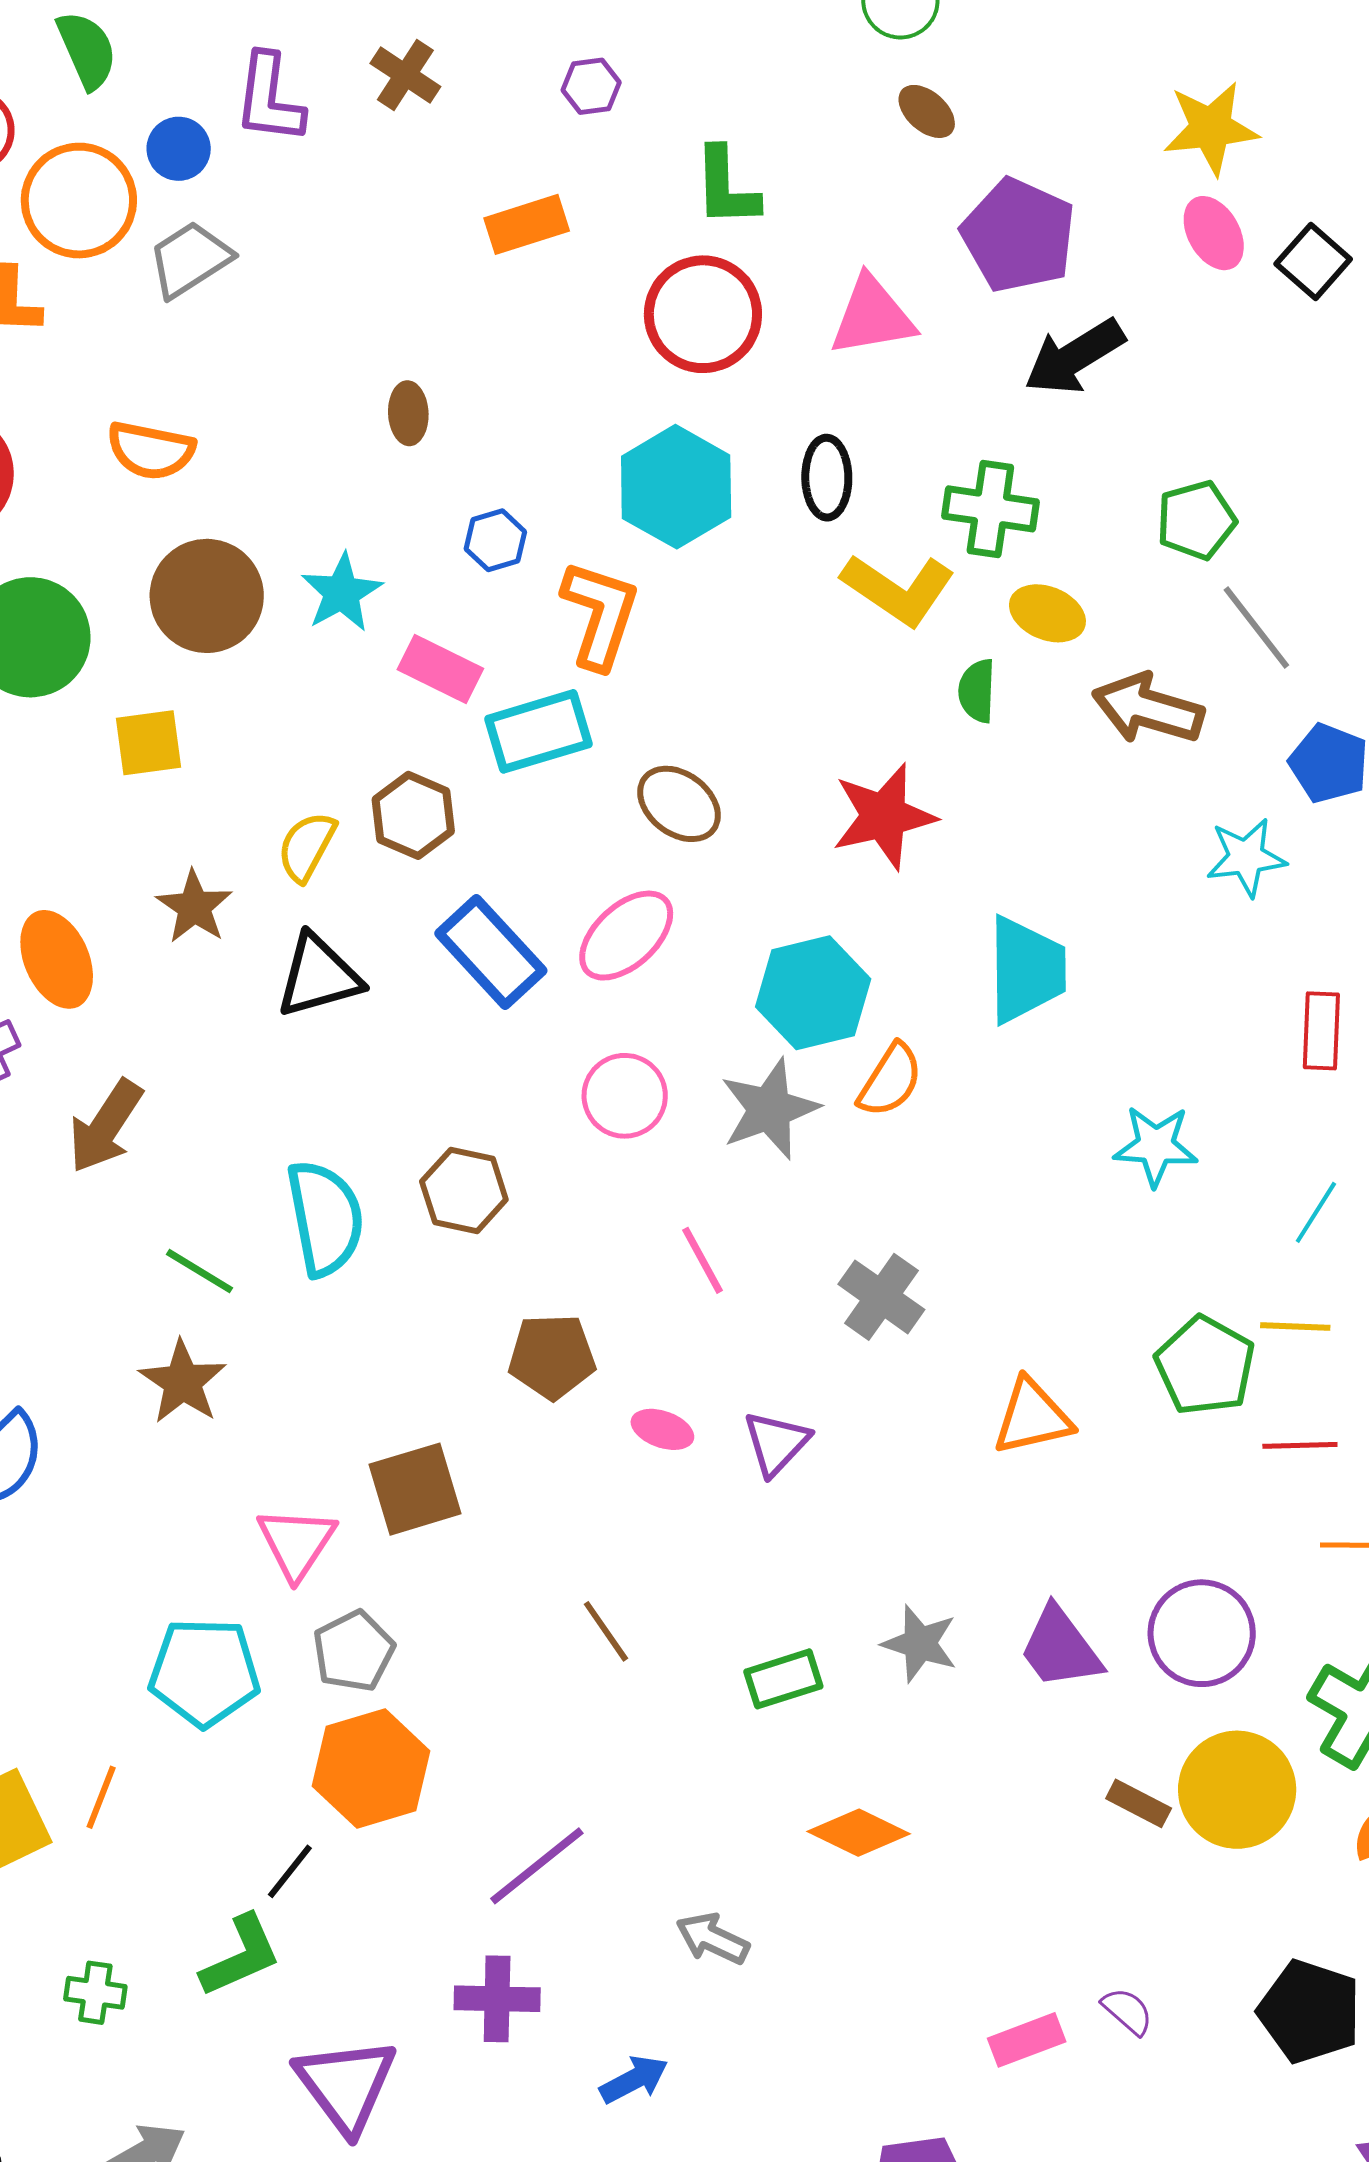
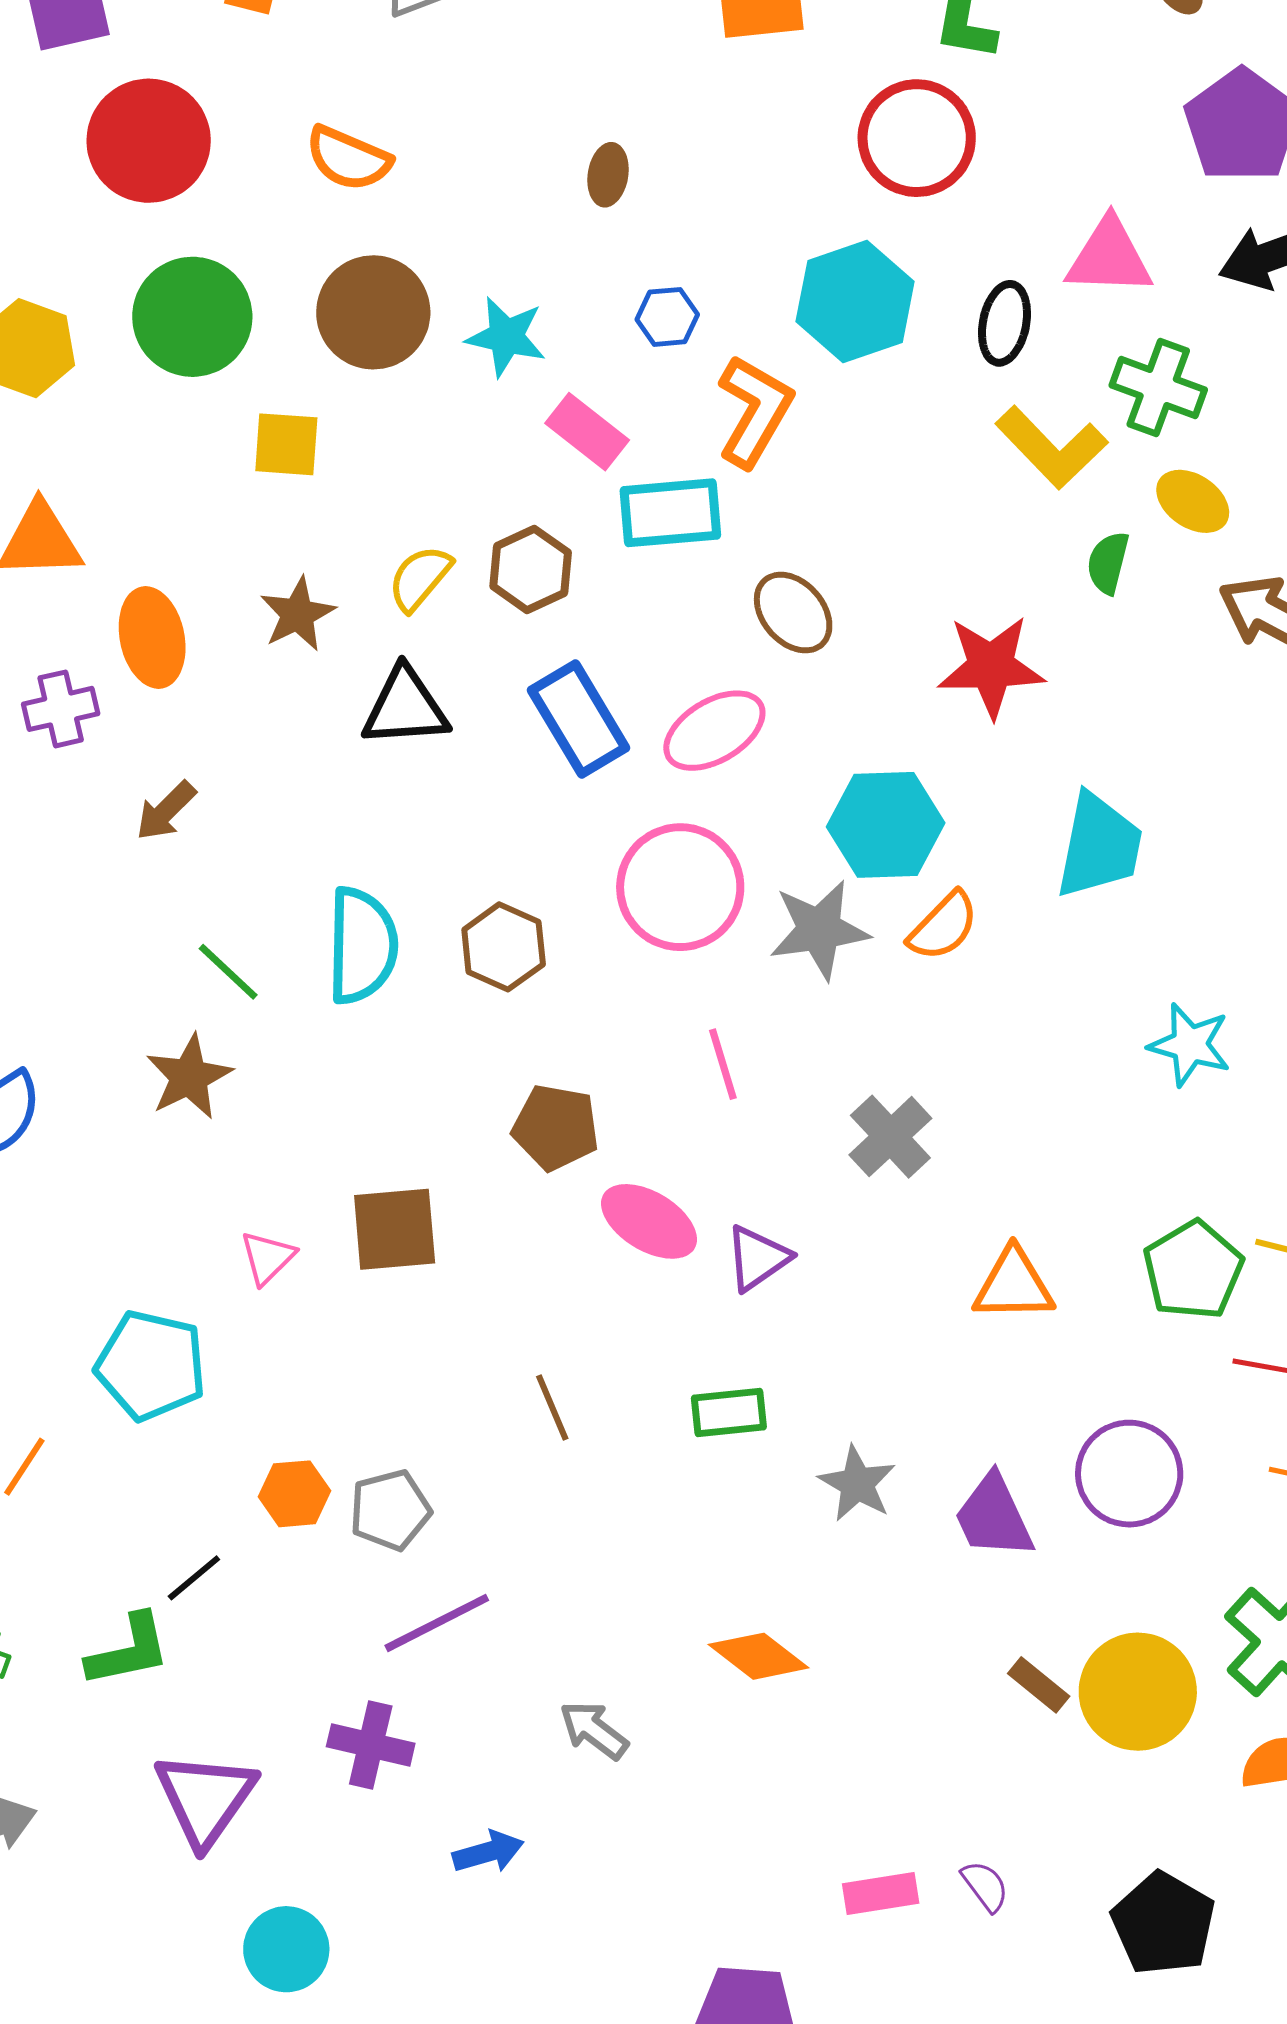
pink triangle: (872, 316) -> (1109, 257), moved
cyan star: (342, 593) -> (506, 337), turned 30
pink circle: (625, 1096) -> (680, 887), size x1.5
brown arrow: (106, 1126) -> (166, 811), size x0.7
pink ellipse: (662, 1429) -> (649, 1221), size x1.6
pink triangle: (296, 1543) -> (267, 1258), size x0.7
purple circle: (1202, 1633) -> (1129, 1474), moved
gray pentagon: (354, 1651) -> (390, 1510), moved
green rectangle: (783, 1679) -> (729, 1412), moved
orange hexagon: (371, 1768) -> (294, 1494), size x0.6

